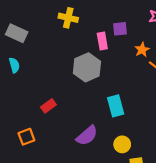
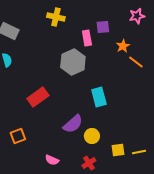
red rectangle: (48, 106) -> (38, 97), size x1.5
orange square: (26, 137) -> (18, 136), moved
yellow circle: (122, 144) -> (92, 136), moved

